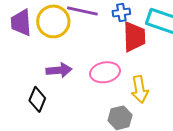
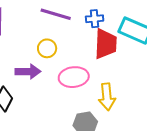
yellow circle: (53, 21) -> (47, 48), moved, size x0.6

